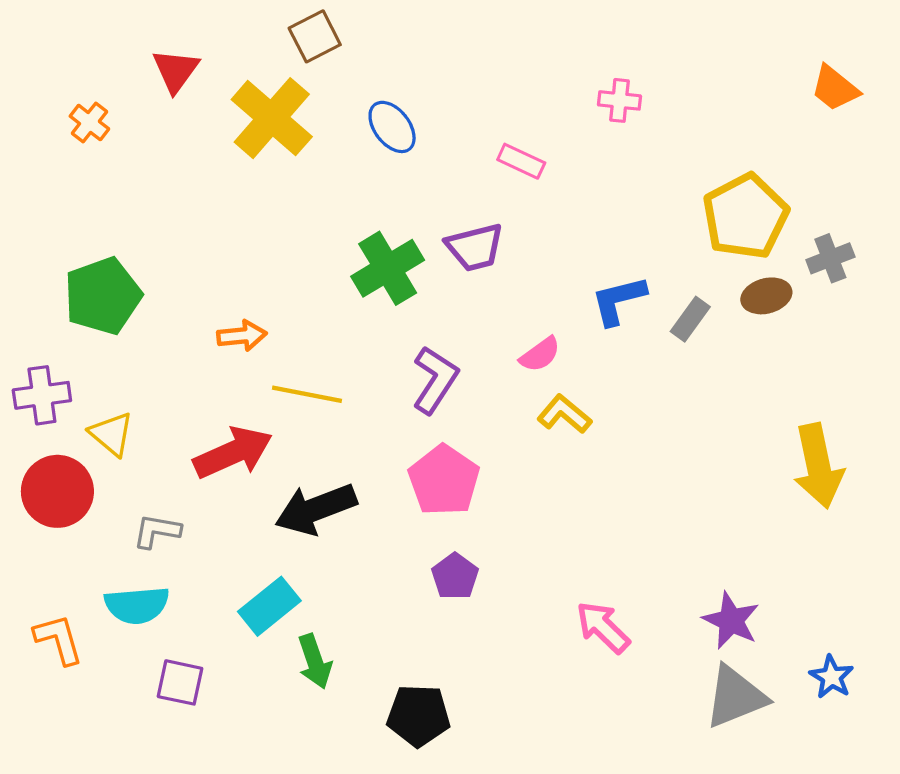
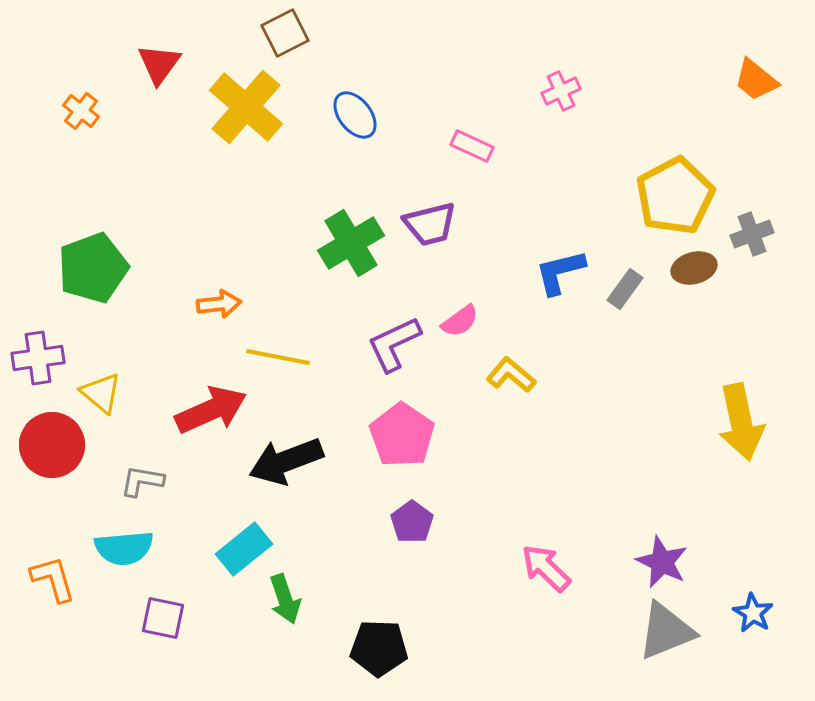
pink cross: (620, 100) -> (561, 91), turned -30
pink semicircle: (540, 354) -> (460, 321), moved
purple L-shape: (435, 380) -> (394, 344), turned -148

